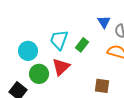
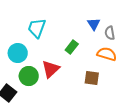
cyan trapezoid: (59, 40) -> (37, 28), moved
brown square: (102, 86) -> (92, 78), moved

